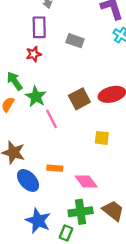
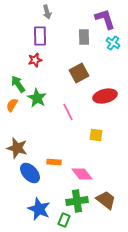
gray rectangle: (75, 41) -> (84, 37), moved, turned 70
brown square: (79, 99) -> (79, 73), moved
pink line: (51, 119) -> (68, 112), moved

